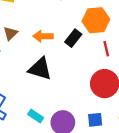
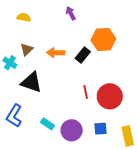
red line: (106, 49) -> (86, 92), moved
black triangle: (40, 69) -> (31, 82), moved

